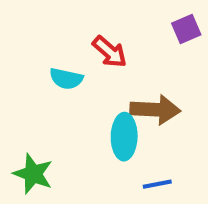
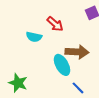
cyan ellipse: (124, 137) -> (62, 65), turned -30
blue line: (157, 184) -> (78, 88), turned 56

